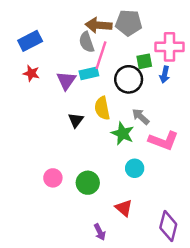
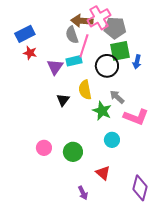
gray pentagon: (129, 23) -> (115, 28), moved
pink cross: (169, 47) -> (99, 18), moved, turned -30
green square: (144, 61) -> (120, 51), size x1.5
red star: (31, 73) -> (30, 53), moved

